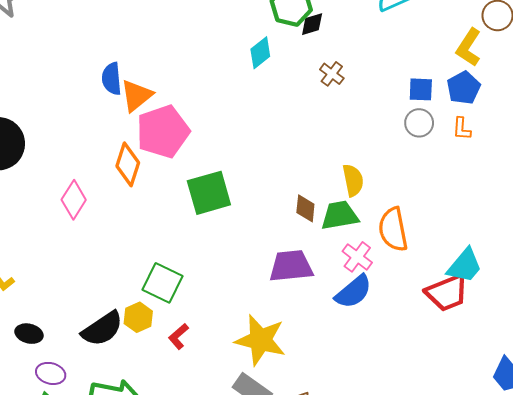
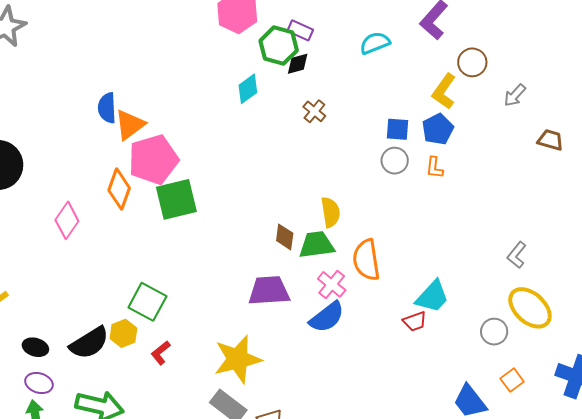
green square: (209, 193) -> (176, 199), moved
red trapezoid: (447, 293) -> (415, 321), size x0.6
black ellipse: (29, 334) -> (35, 347), moved
yellow star: (260, 340) -> (238, 359), turned -30

